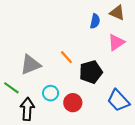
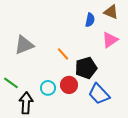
gray triangle: (30, 65) -> (24, 45), moved
blue trapezoid: (118, 101) -> (99, 94), moved
red circle: (73, 103) -> (69, 85), moved

